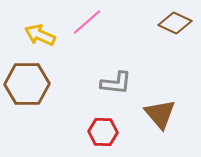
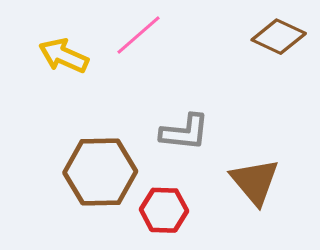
brown hexagon: (27, 84) -> (100, 172), moved

